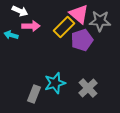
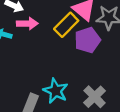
cyan star: (55, 83) -> (56, 91), turned -30

